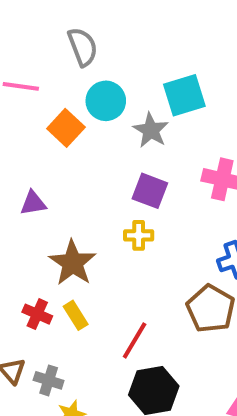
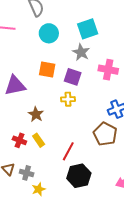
orange square: (66, 128) -> (47, 69), moved, turned -30
gray star: (151, 130) -> (81, 52), moved
purple triangle: (33, 203) -> (15, 86), size x1.6
brown star: (73, 263) -> (36, 114), size x0.7

